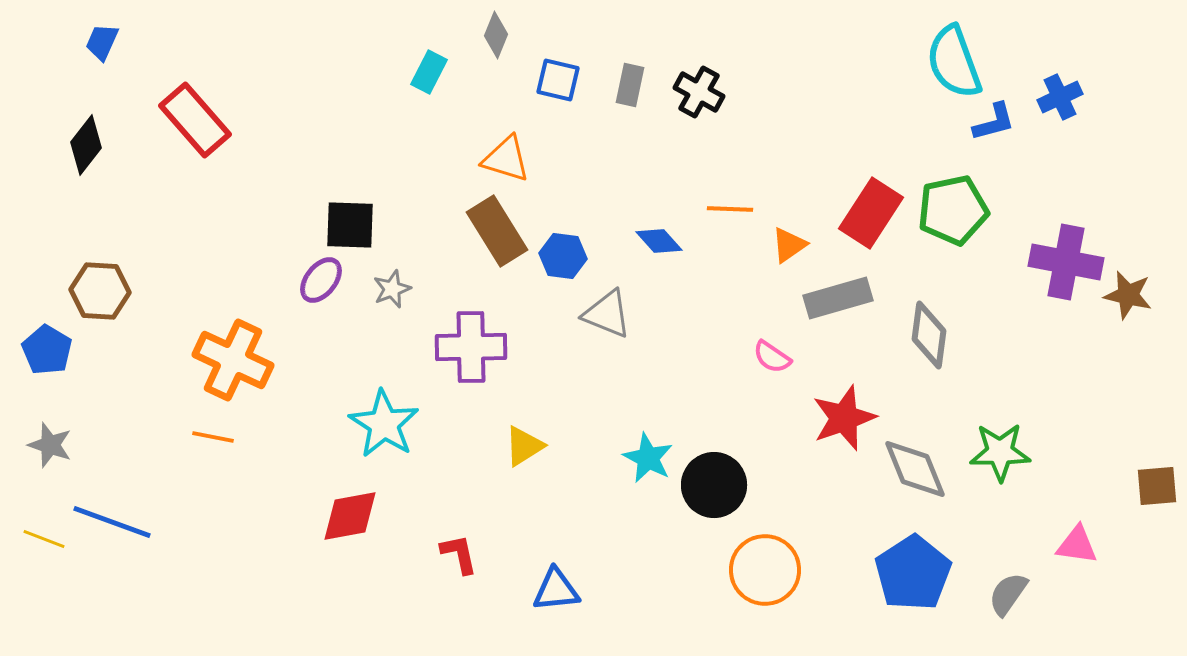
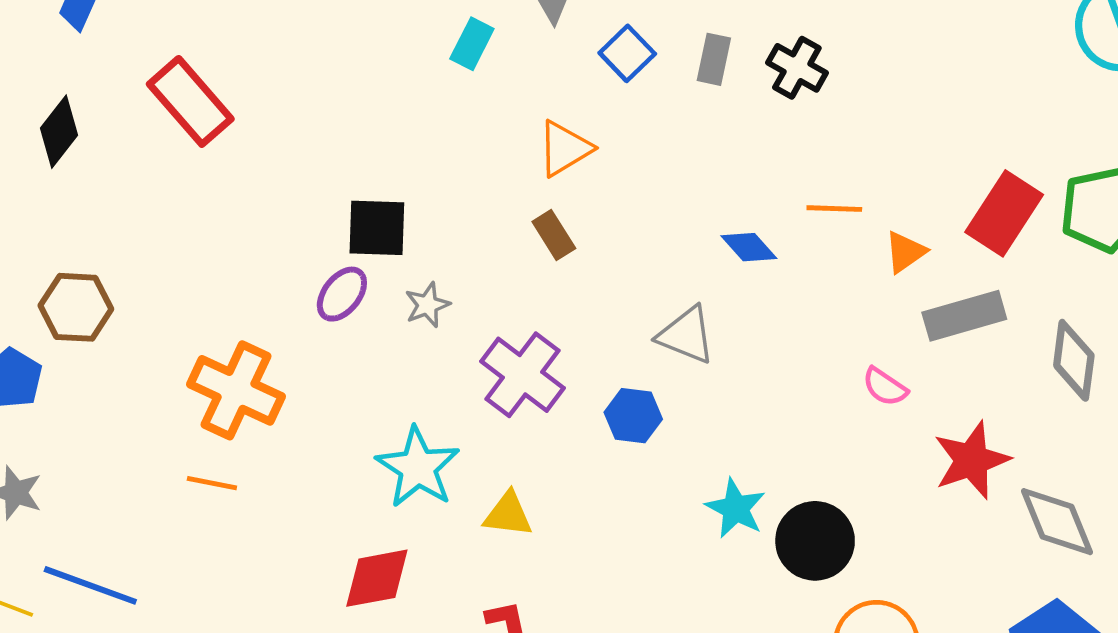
blue square: (558, 80) -> (627, 53), turned 33
orange triangle: (506, 159) -> (565, 148), turned -48
brown rectangle: (497, 231) -> (554, 235), size x0.6
blue hexagon: (563, 256) -> (633, 416), moved
purple cross: (471, 347) -> (523, 375), turned 38
yellow triangle: (524, 446) -> (508, 514), moved, turned 39

